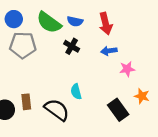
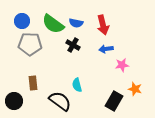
brown rectangle: (26, 102) -> (33, 83), moved
black rectangle: (118, 110) -> (114, 101), turned 66

